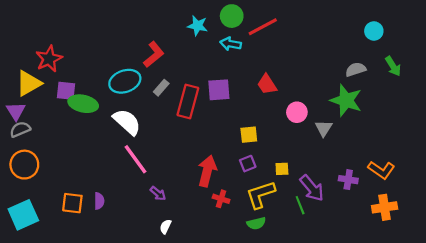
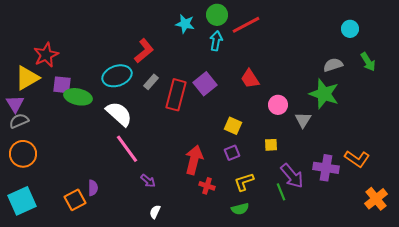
cyan arrow: (231, 44) -> (216, 41), turned 90
purple square: (219, 90) -> (205, 84), turned -35
yellow square: (249, 135) -> (233, 126), turned 30
yellow square: (282, 169) -> (271, 145), moved
purple cross: (348, 180) -> (326, 168), size x1.4
yellow L-shape: (261, 195) -> (244, 182), size x0.7
orange square: (72, 203) -> (75, 200), moved, turned -35
orange cross: (385, 207) -> (376, 199), moved, turned -30

